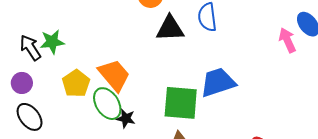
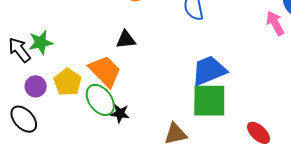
black triangle: (170, 28) -> (126, 40), moved, size x0.7
purple circle: (22, 83) -> (36, 86), moved
green square: (181, 103) -> (209, 101), moved

